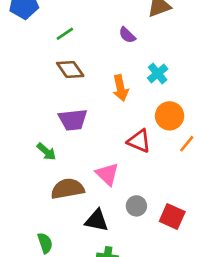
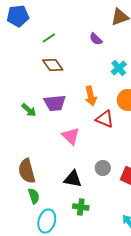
orange arrow: (121, 88) -> (91, 96), moved
green arrow: (46, 152) -> (29, 110), moved
pink triangle: (107, 174) -> (71, 136), moved
brown semicircle: (68, 189) -> (27, 171), moved, turned -95

